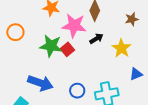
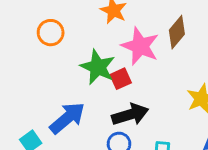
black arrow: (96, 39) -> (130, 115), moved, size x1.6
blue arrow: (40, 83) -> (67, 118), turned -75

